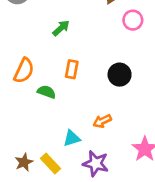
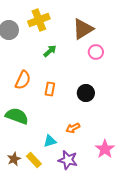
green arrow: (61, 28) -> (50, 51), moved
orange semicircle: (24, 71) -> (23, 80), moved
green semicircle: (46, 92) -> (17, 116), moved, size x1.6

